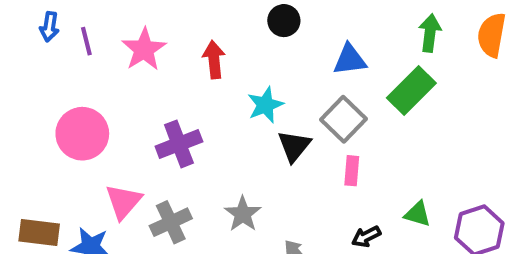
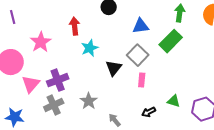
pink star: (144, 49) -> (41, 42), moved
cyan star: (265, 105) -> (90, 48), moved
purple cross: (179, 144) -> (58, 80), moved
pink triangle: (123, 202) -> (31, 84), moved

